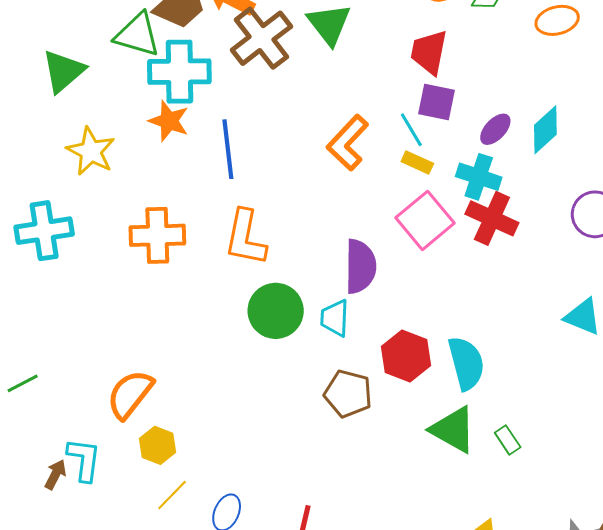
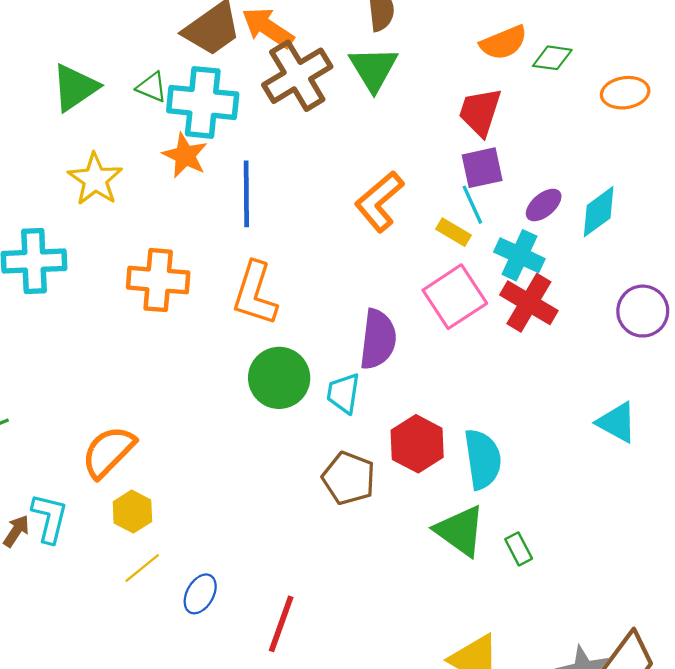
green triangle: (137, 35) -> (152, 87), moved, size x0.6
purple square: (436, 102) -> (482, 168), turned -30
cyan line: (411, 130) -> (472, 205), moved

